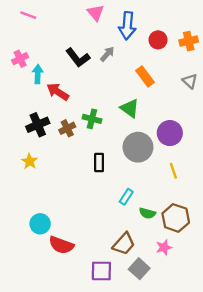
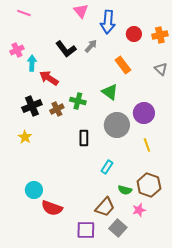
green semicircle: (147, 213) -> (125, 190), moved

